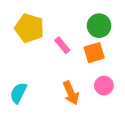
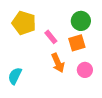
orange arrow: (71, 93) -> (58, 63), moved

